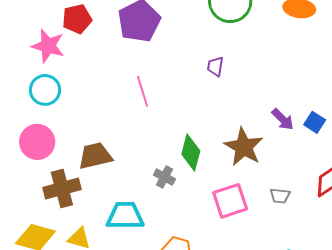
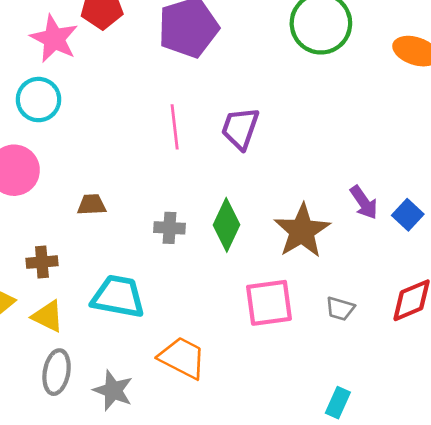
purple trapezoid: (215, 66) -> (240, 128), moved, size x1.5
brown trapezoid: (95, 156) -> (92, 205), size x0.6
gray cross: (164, 177) -> (170, 228), moved, turned -35
brown cross: (62, 189) -> (42, 262), moved, size x0.6

